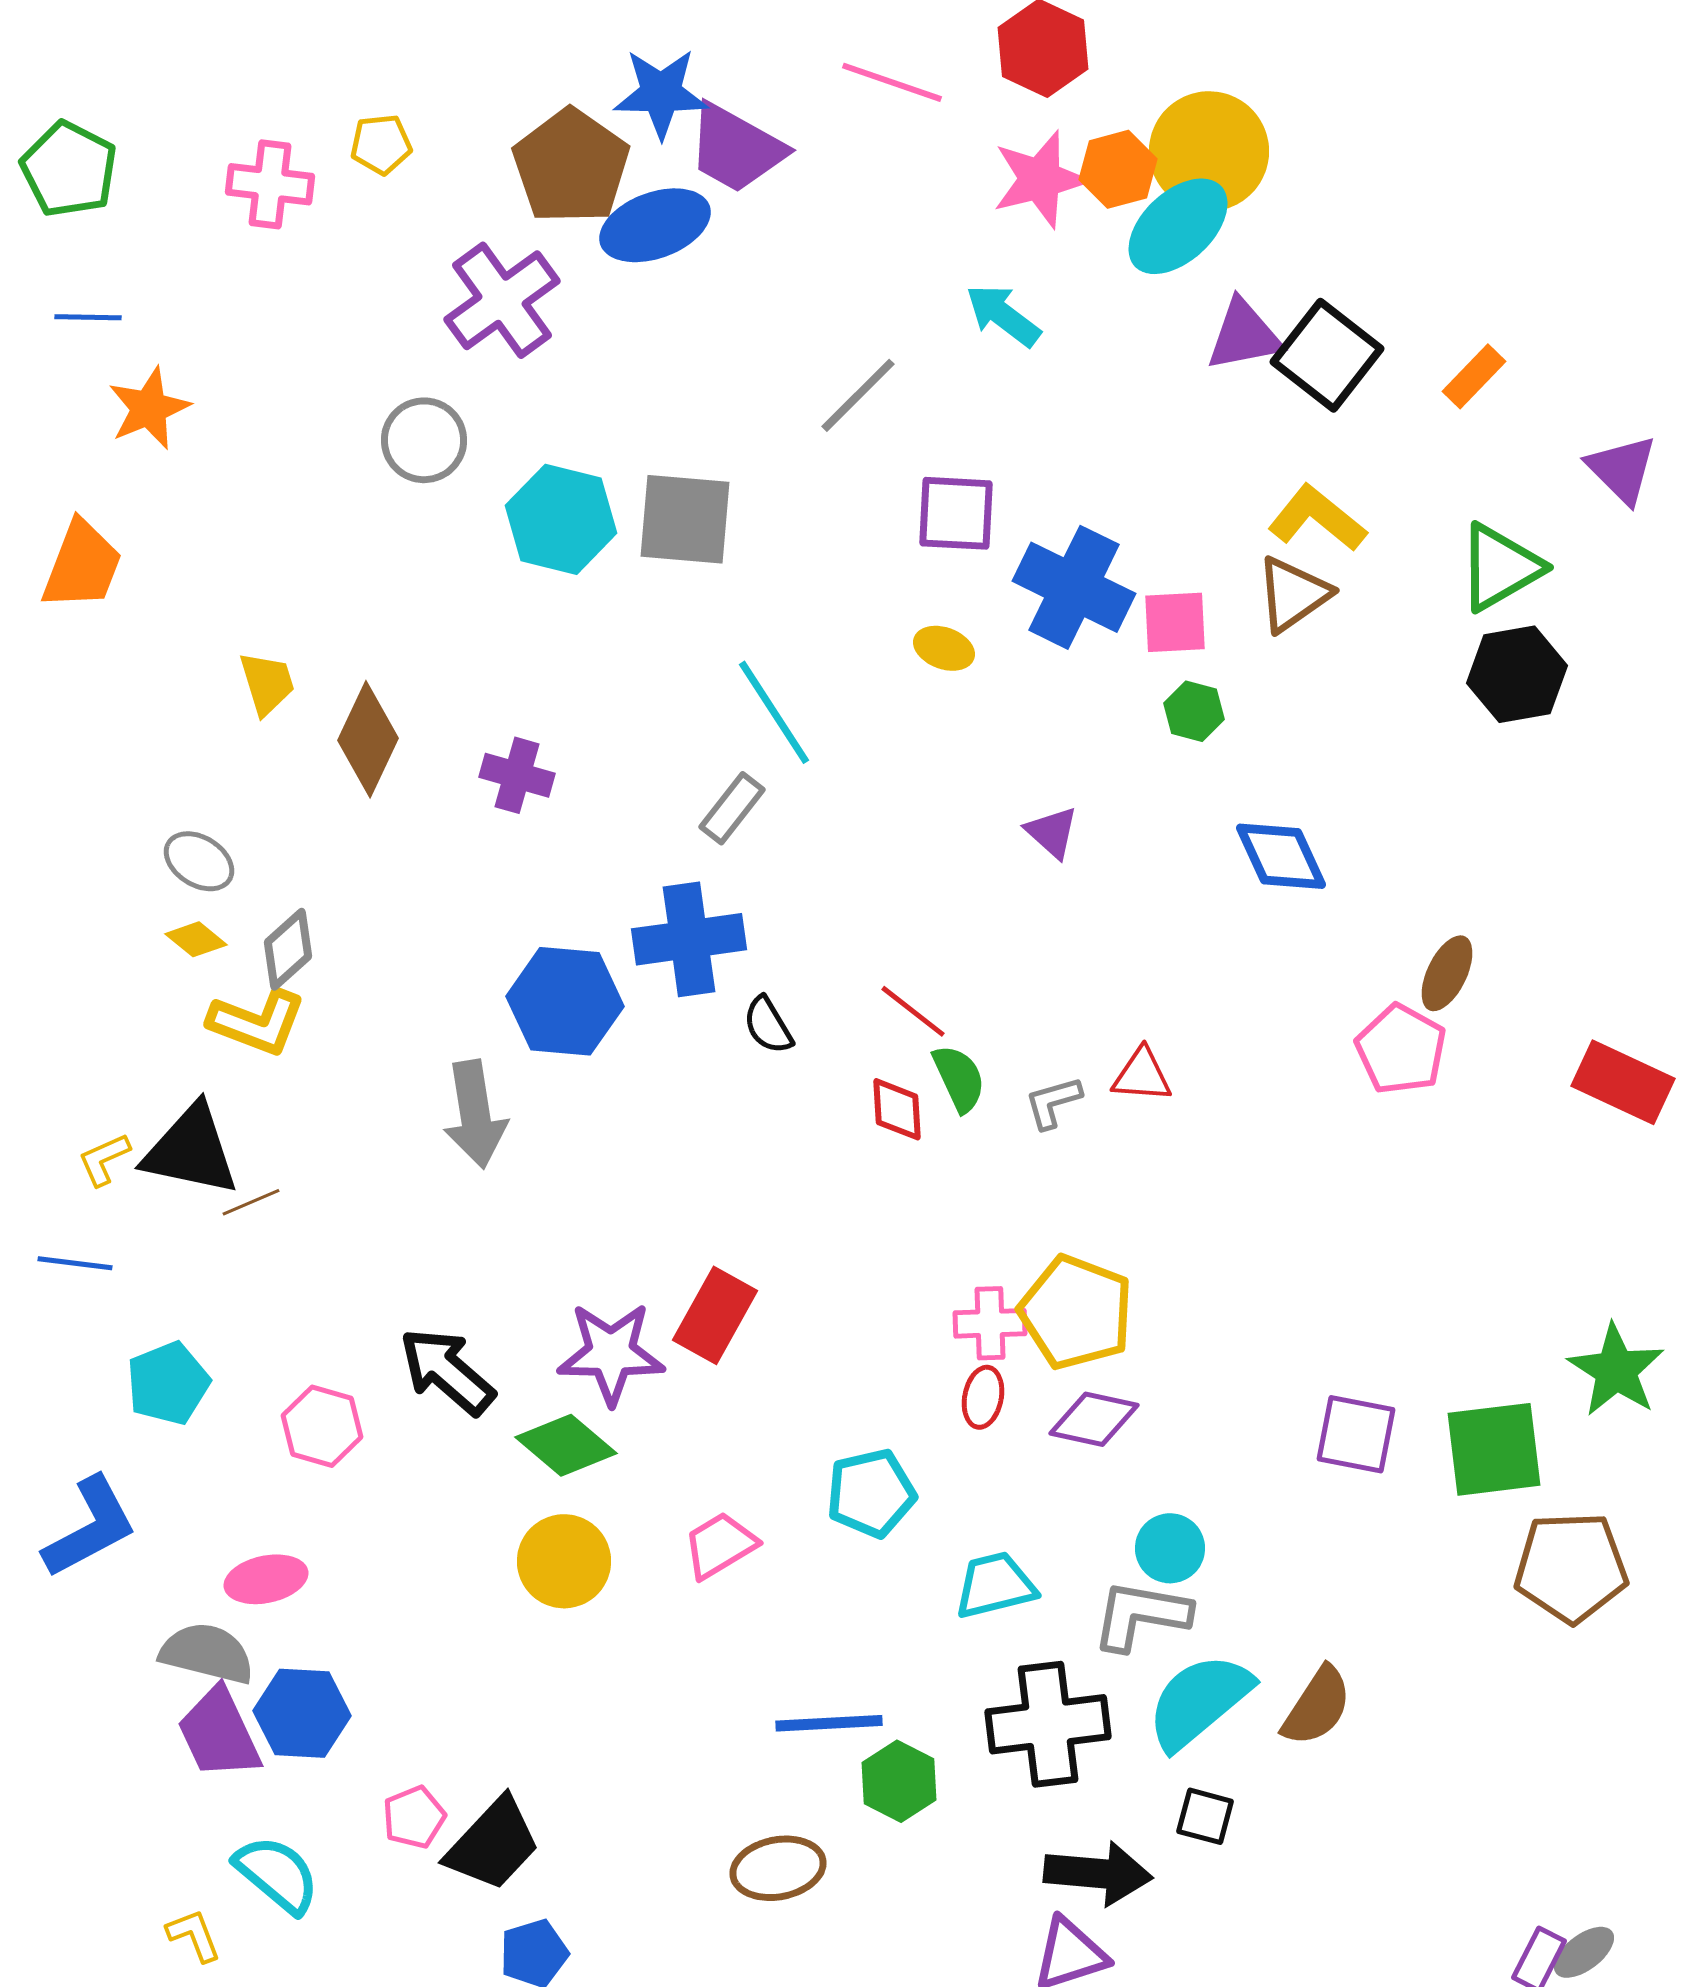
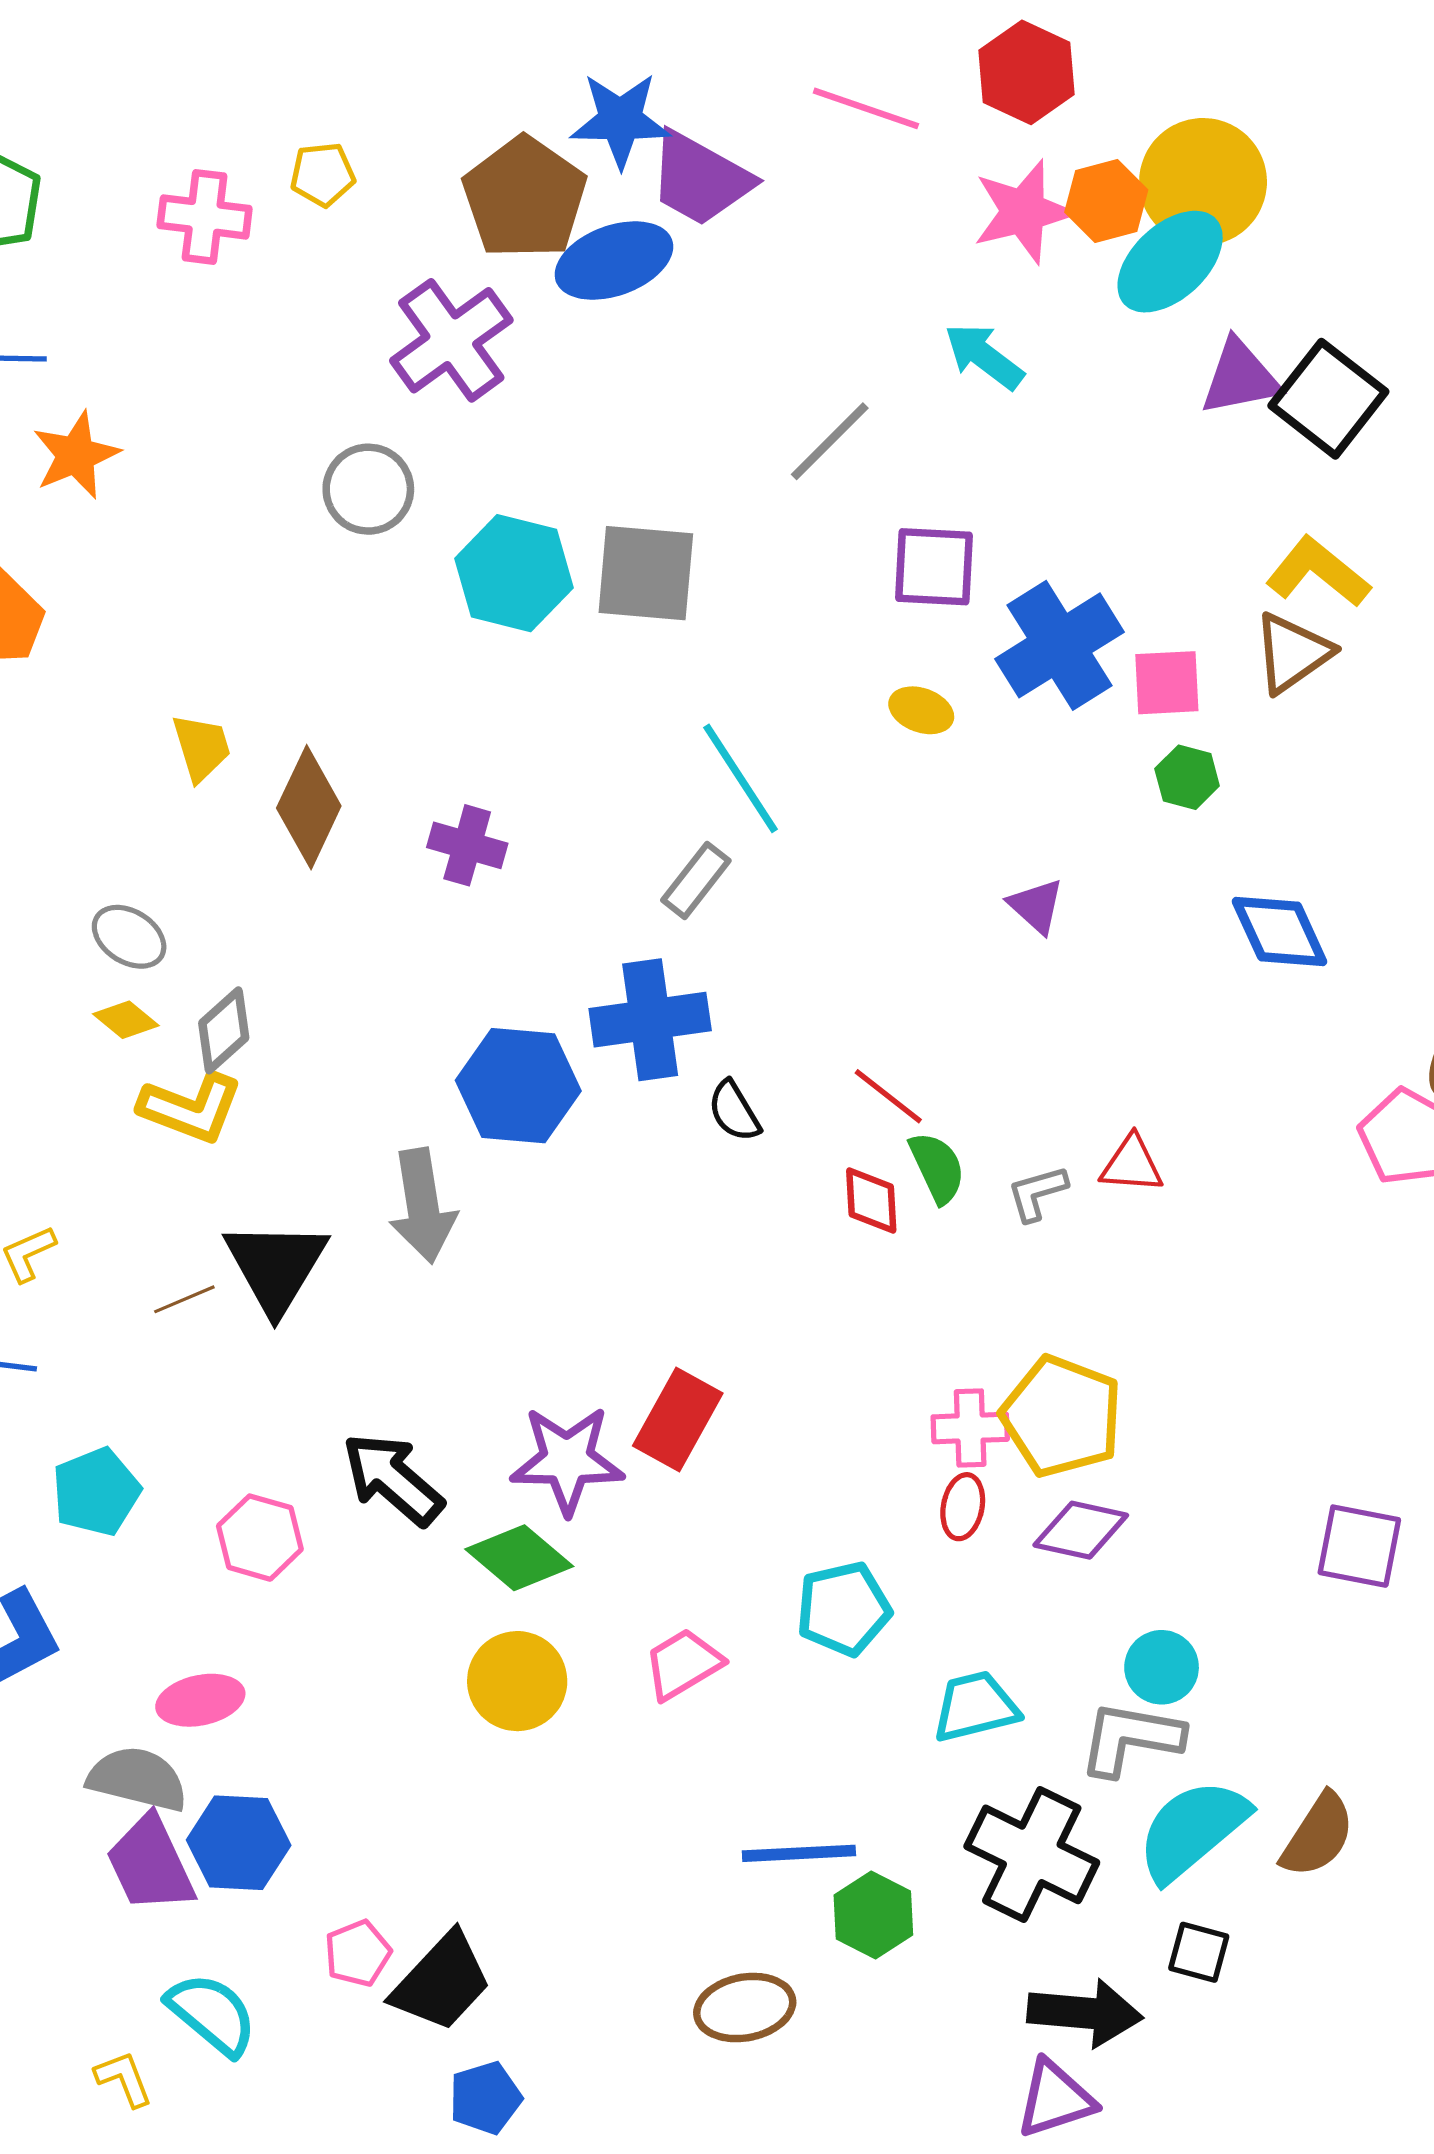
blue cross: (1074, 587) -> (1059, 645), turned 32
black triangle: (191, 1150) -> (276, 1266), moved, turned 49
black cross: (1048, 1724) -> (1032, 1854), turned 33

